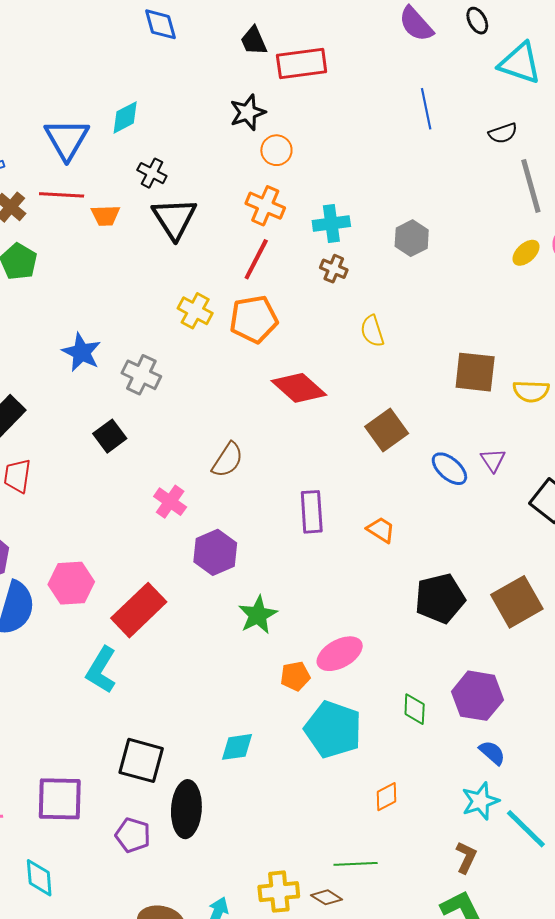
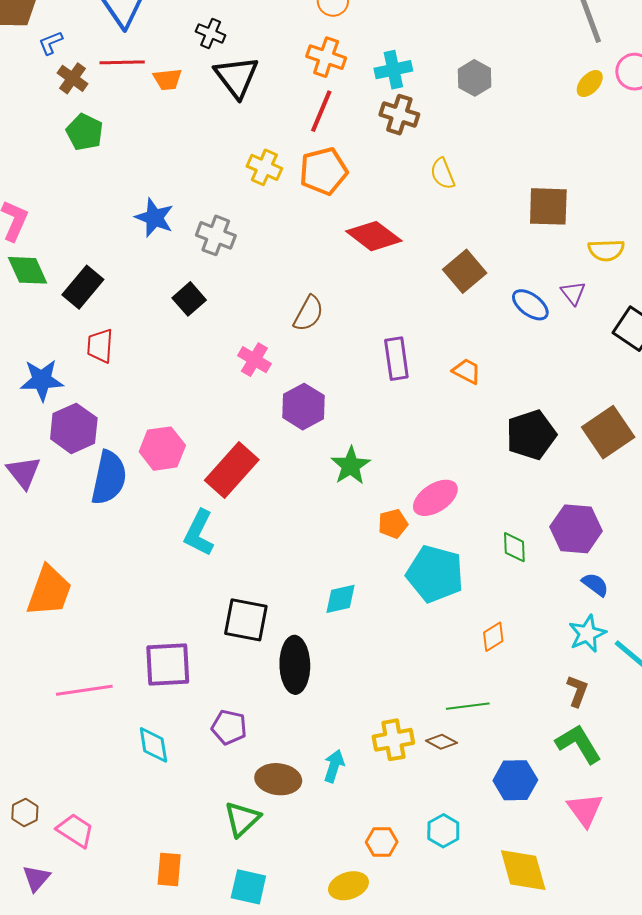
brown cross: (334, 269) -> (399, 115), size x1.4
yellow semicircle: (531, 391) -> (606, 250), moved
purple pentagon: (133, 835) -> (229, 727), moved

